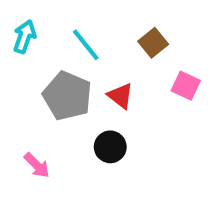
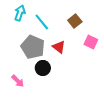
cyan arrow: (24, 37) -> (20, 13), moved
black circle: (110, 147) -> (43, 68), moved

